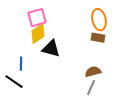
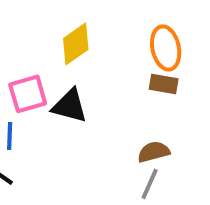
pink square: (37, 18) -> (28, 94), moved
yellow diamond: (38, 34) -> (76, 44), moved

